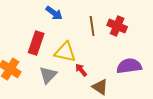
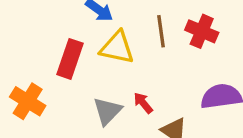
yellow triangle: (65, 52) -> (117, 48), moved
gray triangle: (48, 75) -> (107, 111), moved

